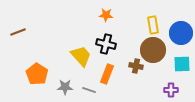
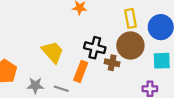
black cross: (106, 44) -> (95, 48), moved

